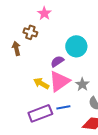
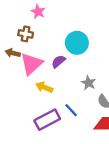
brown arrow: (16, 48) -> (13, 53), turned -56
pink triangle: (59, 81) -> (31, 64), moved
blue line: (63, 107) -> (71, 110), turned 64

